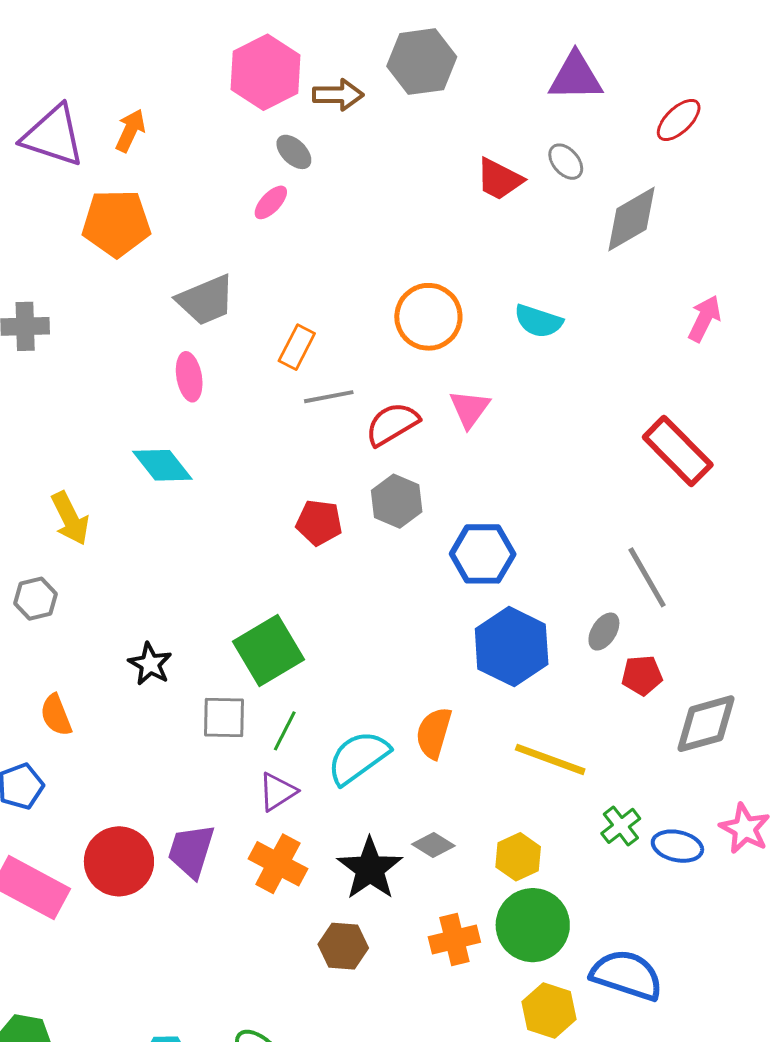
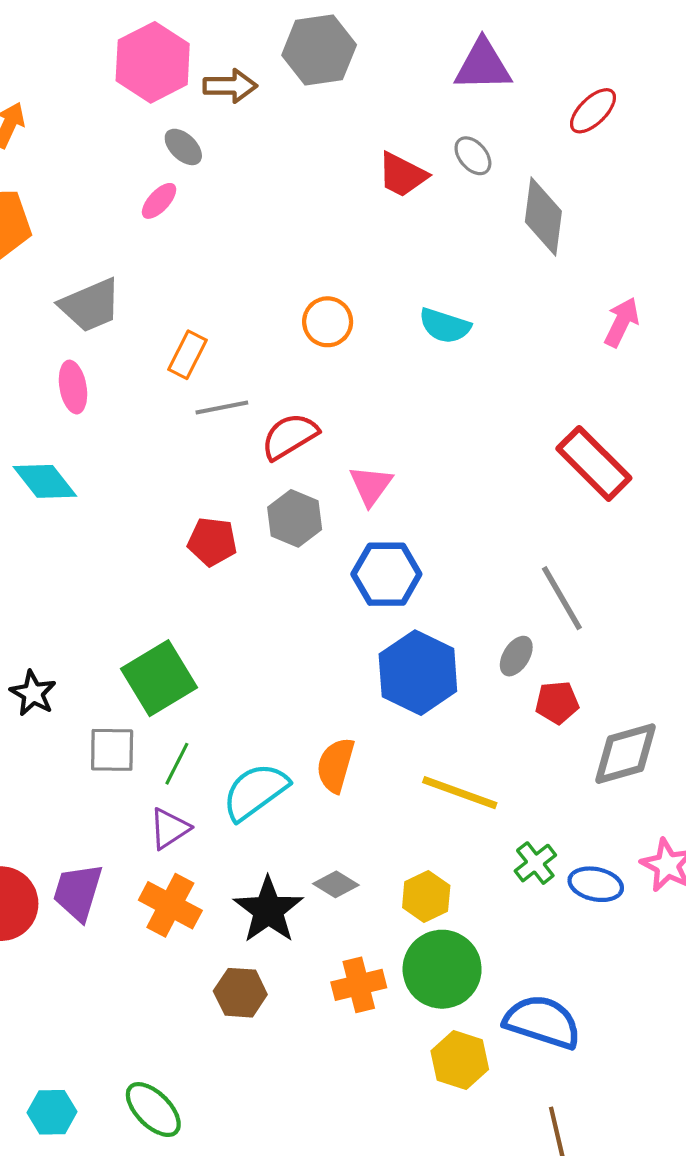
gray diamond: (632, 219) -> (543, 217), turned -52
orange circle: (428, 317) -> (328, 322), size x0.7
pink triangle: (470, 409) -> (371, 485), moved

